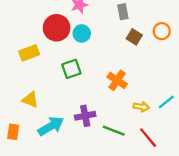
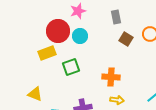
yellow rectangle: (29, 53) -> (47, 53), moved
orange cross: (117, 80) -> (111, 77), turned -30
yellow arrow: (141, 107) -> (117, 100), moved

